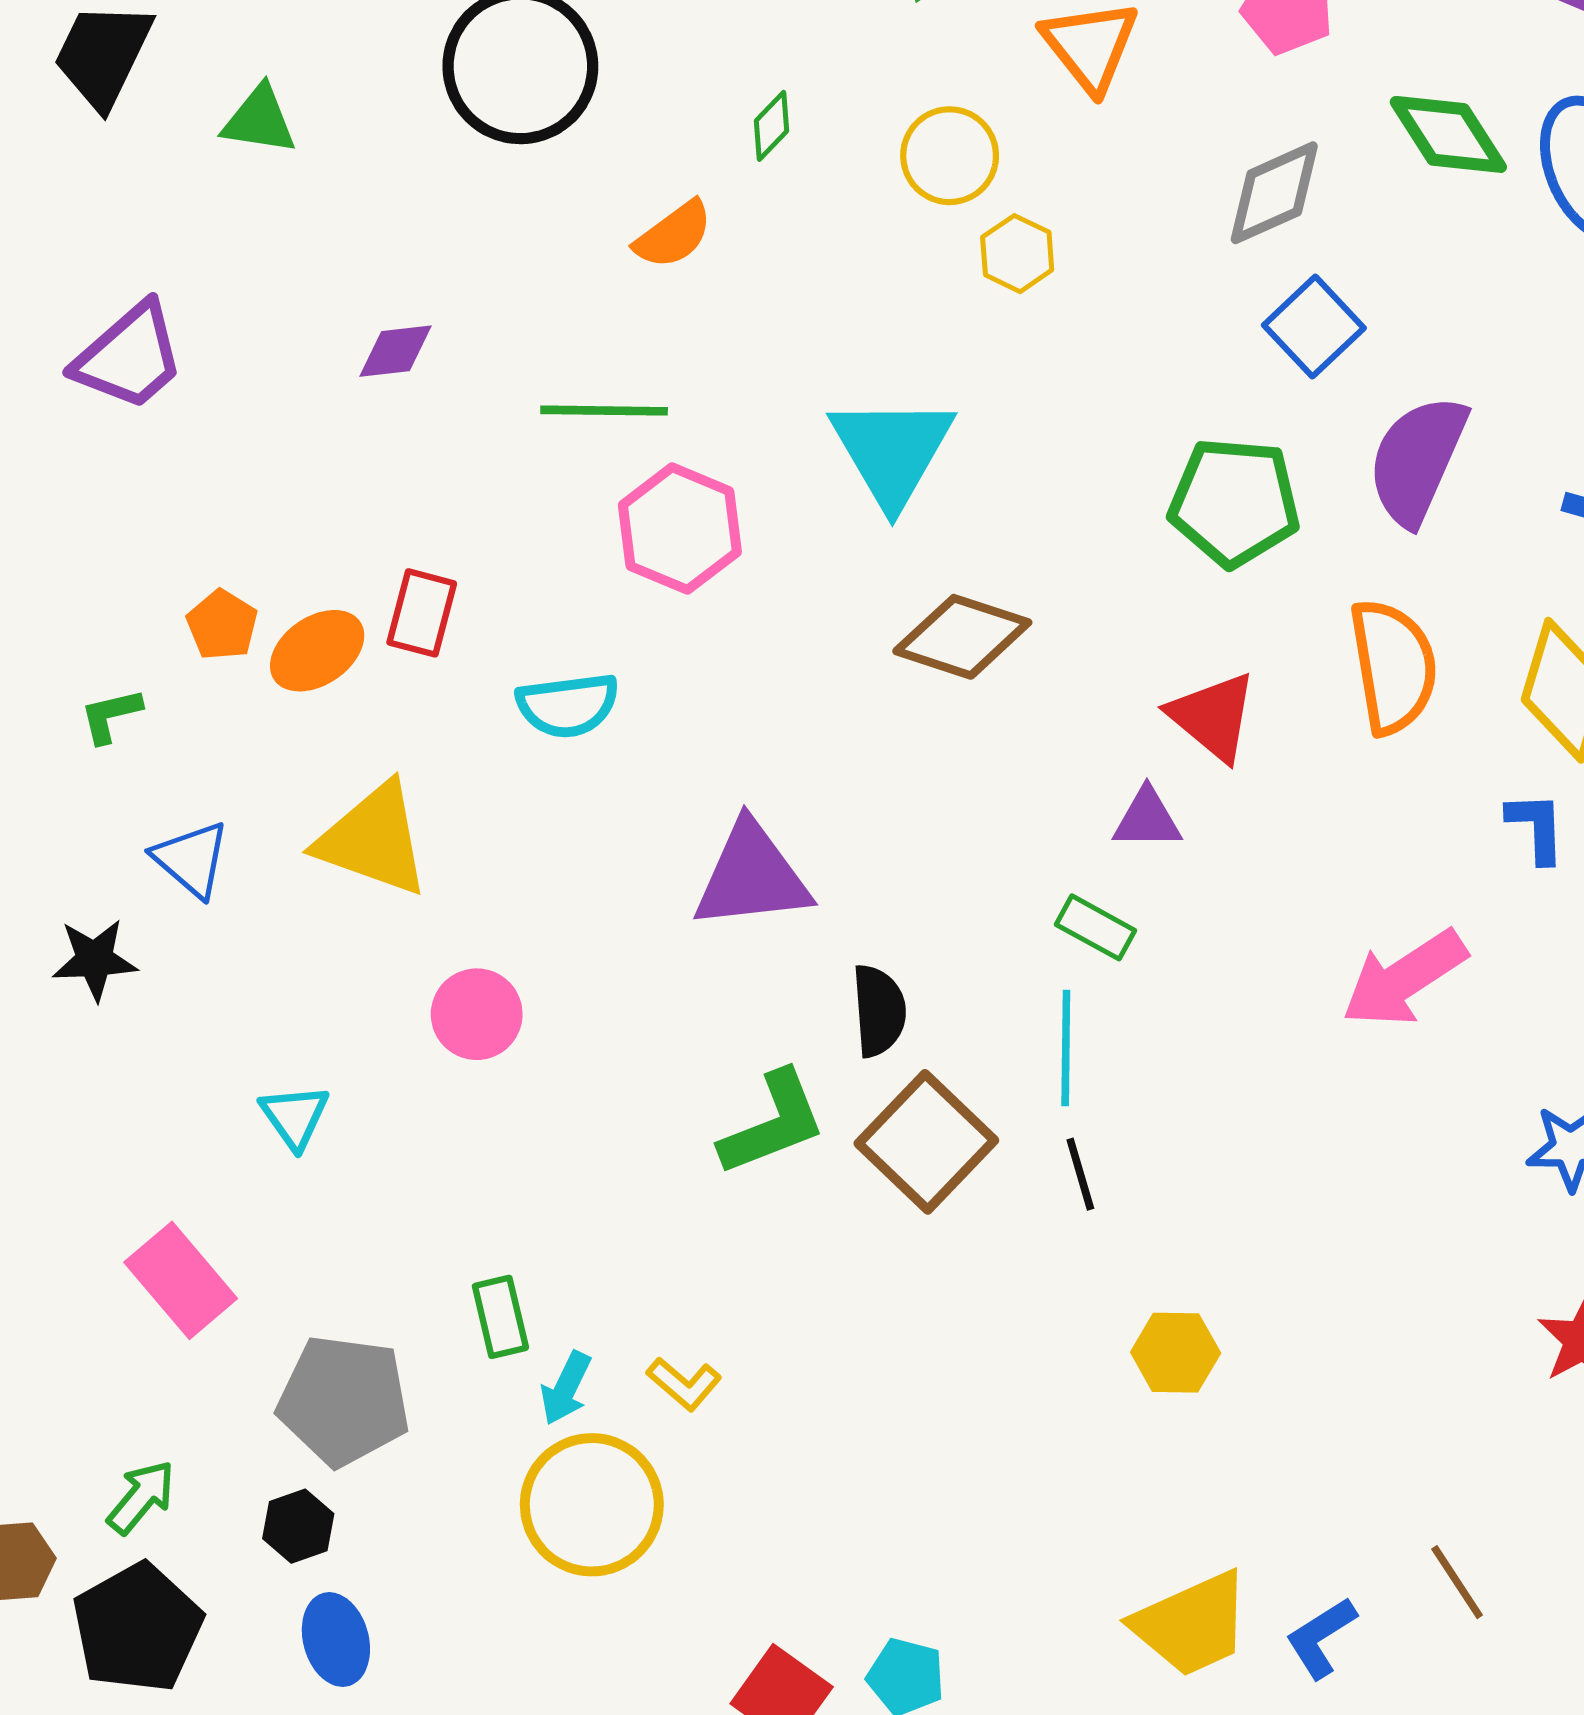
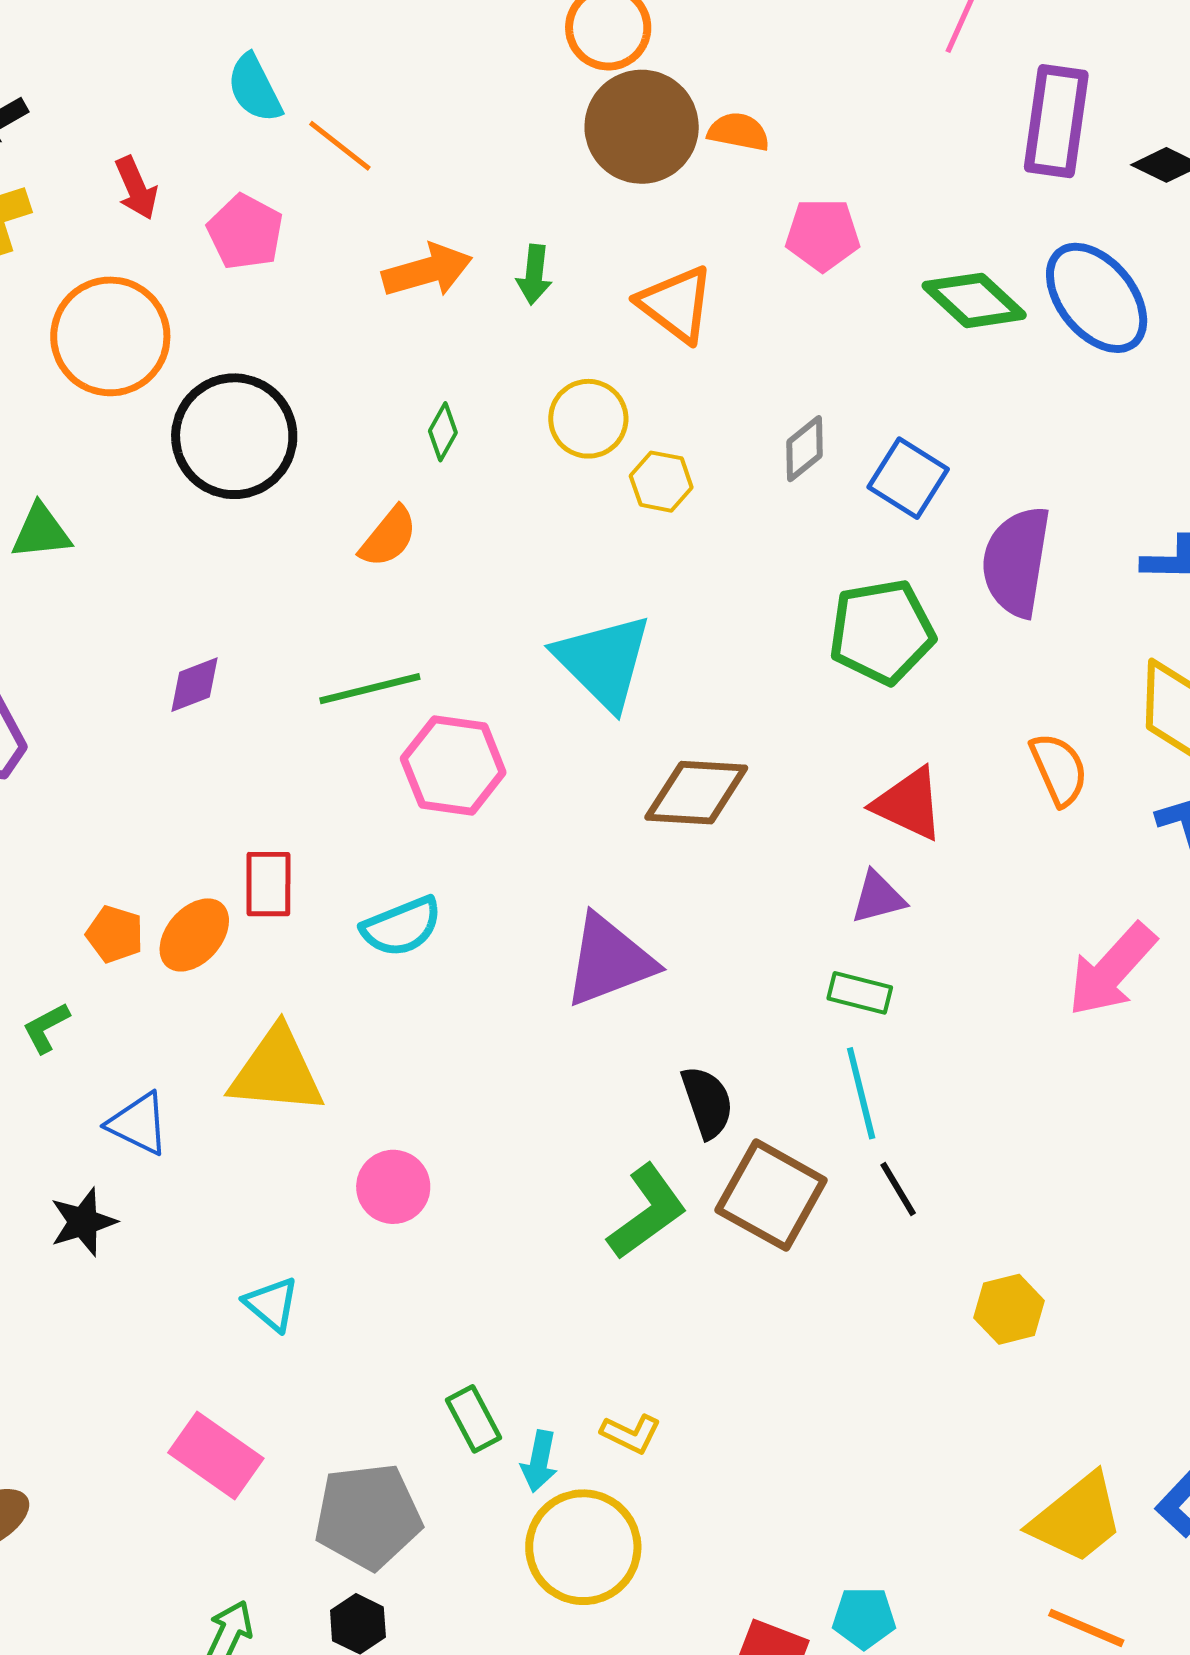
gray diamond: (1274, 193) -> (805, 449), moved, size x0.7
orange semicircle: (1393, 666) -> (1059, 769), moved, size x0.7
purple triangle: (752, 876) -> (609, 960), moved

